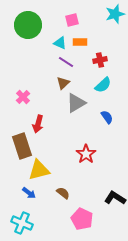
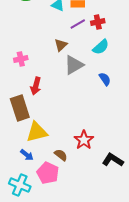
purple line: (66, 62) -> (78, 24), moved, turned -63
pink cross: (23, 97) -> (21, 59), turned 32
red star: (86, 154) -> (84, 140), moved
pink pentagon: (82, 219) -> (48, 173), moved

